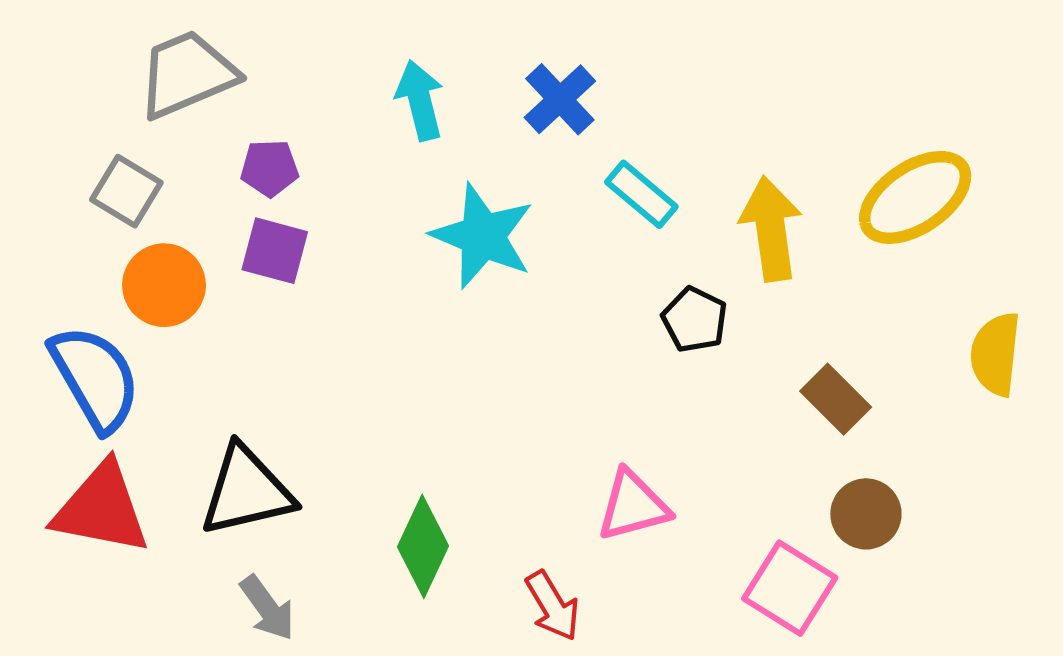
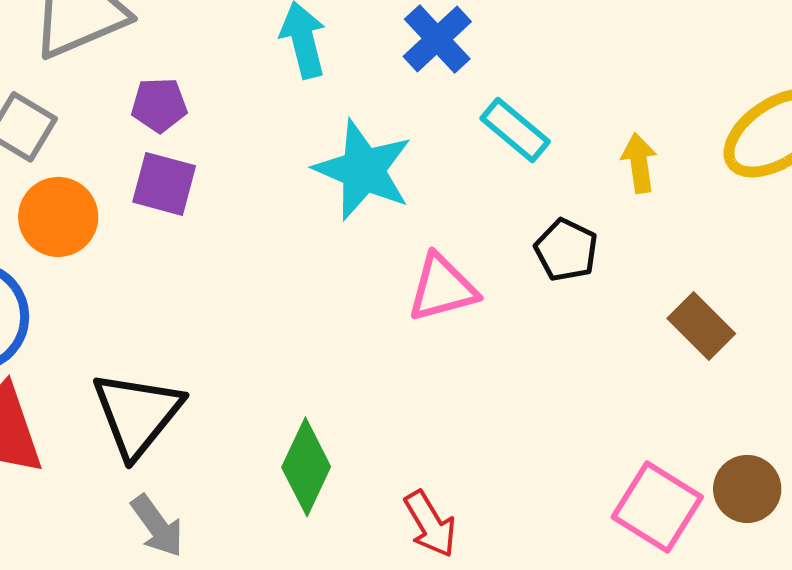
yellow arrow: (771, 229) -> (639, 163), size x0.6
black triangle: (247, 491) -> (137, 414), turned -38
pink triangle: (633, 506) -> (442, 288), moved
brown circle: (866, 514) -> (747, 489), moved

